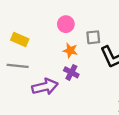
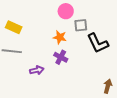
pink circle: (66, 24) -> (66, 11), moved
purple arrow: (45, 87) -> (37, 70), size x0.6

